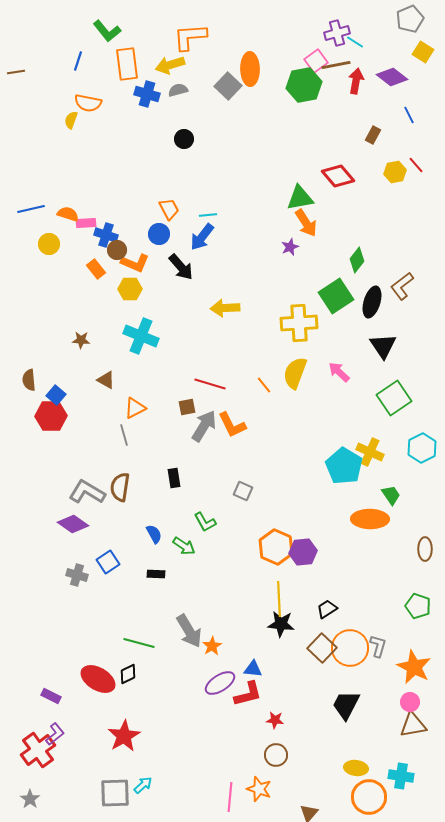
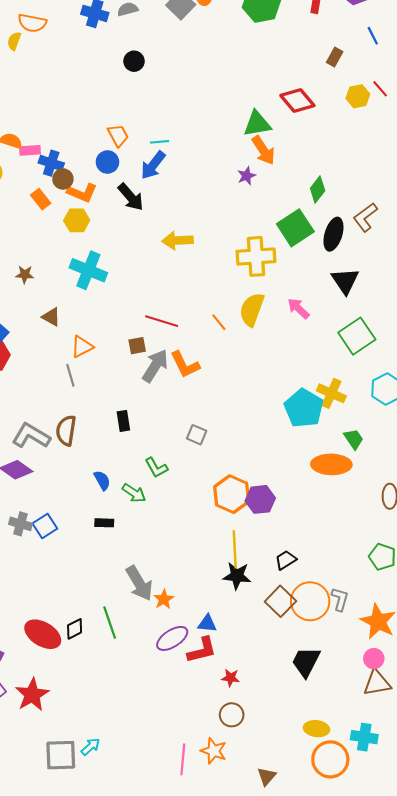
blue square: (108, 562) -> (45, 526), moved
green line: (139, 643) -> (110, 623), moved, turned 56
red star: (124, 736) -> (32, 695), moved

